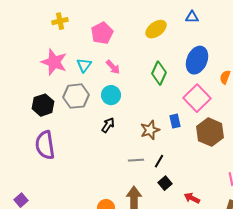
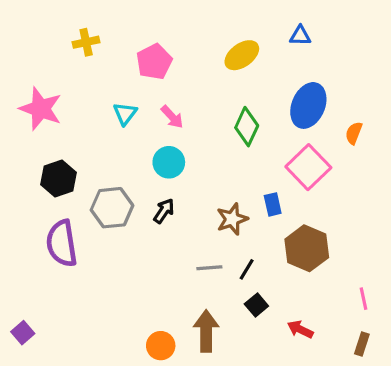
pink star: (54, 62) -> (41, 109), moved
gray hexagon: (76, 96) -> (112, 208), moved
brown hexagon: (210, 132) -> (307, 248), moved

